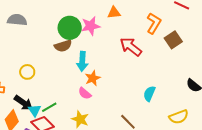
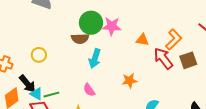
orange triangle: (114, 13) -> (142, 40), moved
red arrow: (131, 47) -> (163, 58), moved
orange star: (93, 78) -> (129, 81), moved
cyan triangle: (35, 110) -> (36, 94), turned -40

